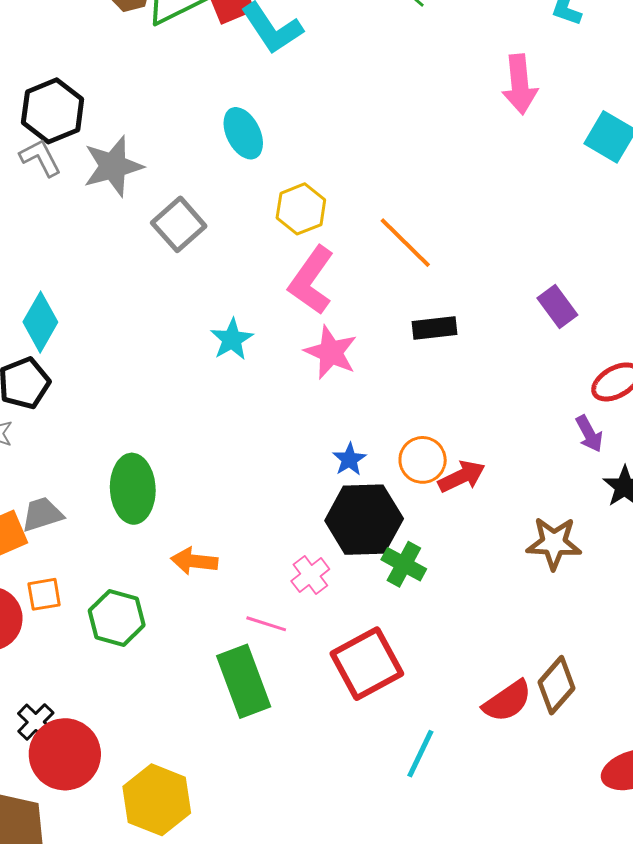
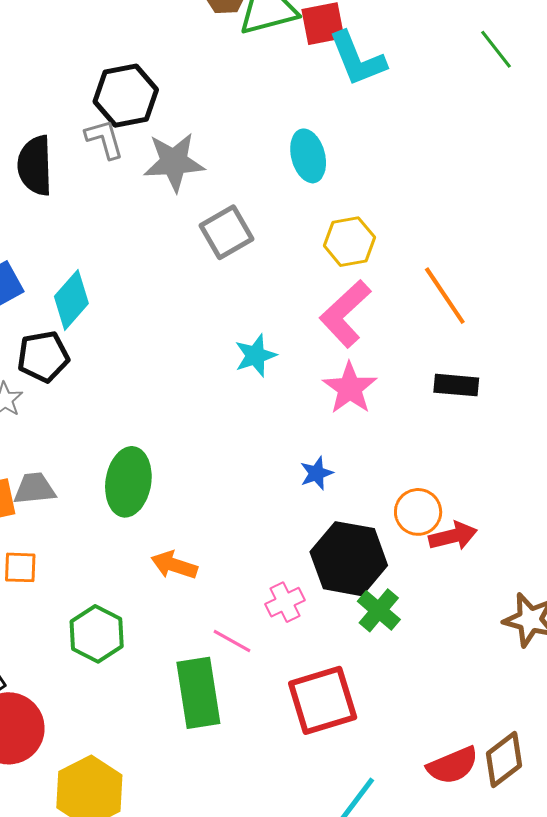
blue star: (349, 459) -> (316, 473), moved
green hexagon: (117, 618) -> (97, 634), moved

